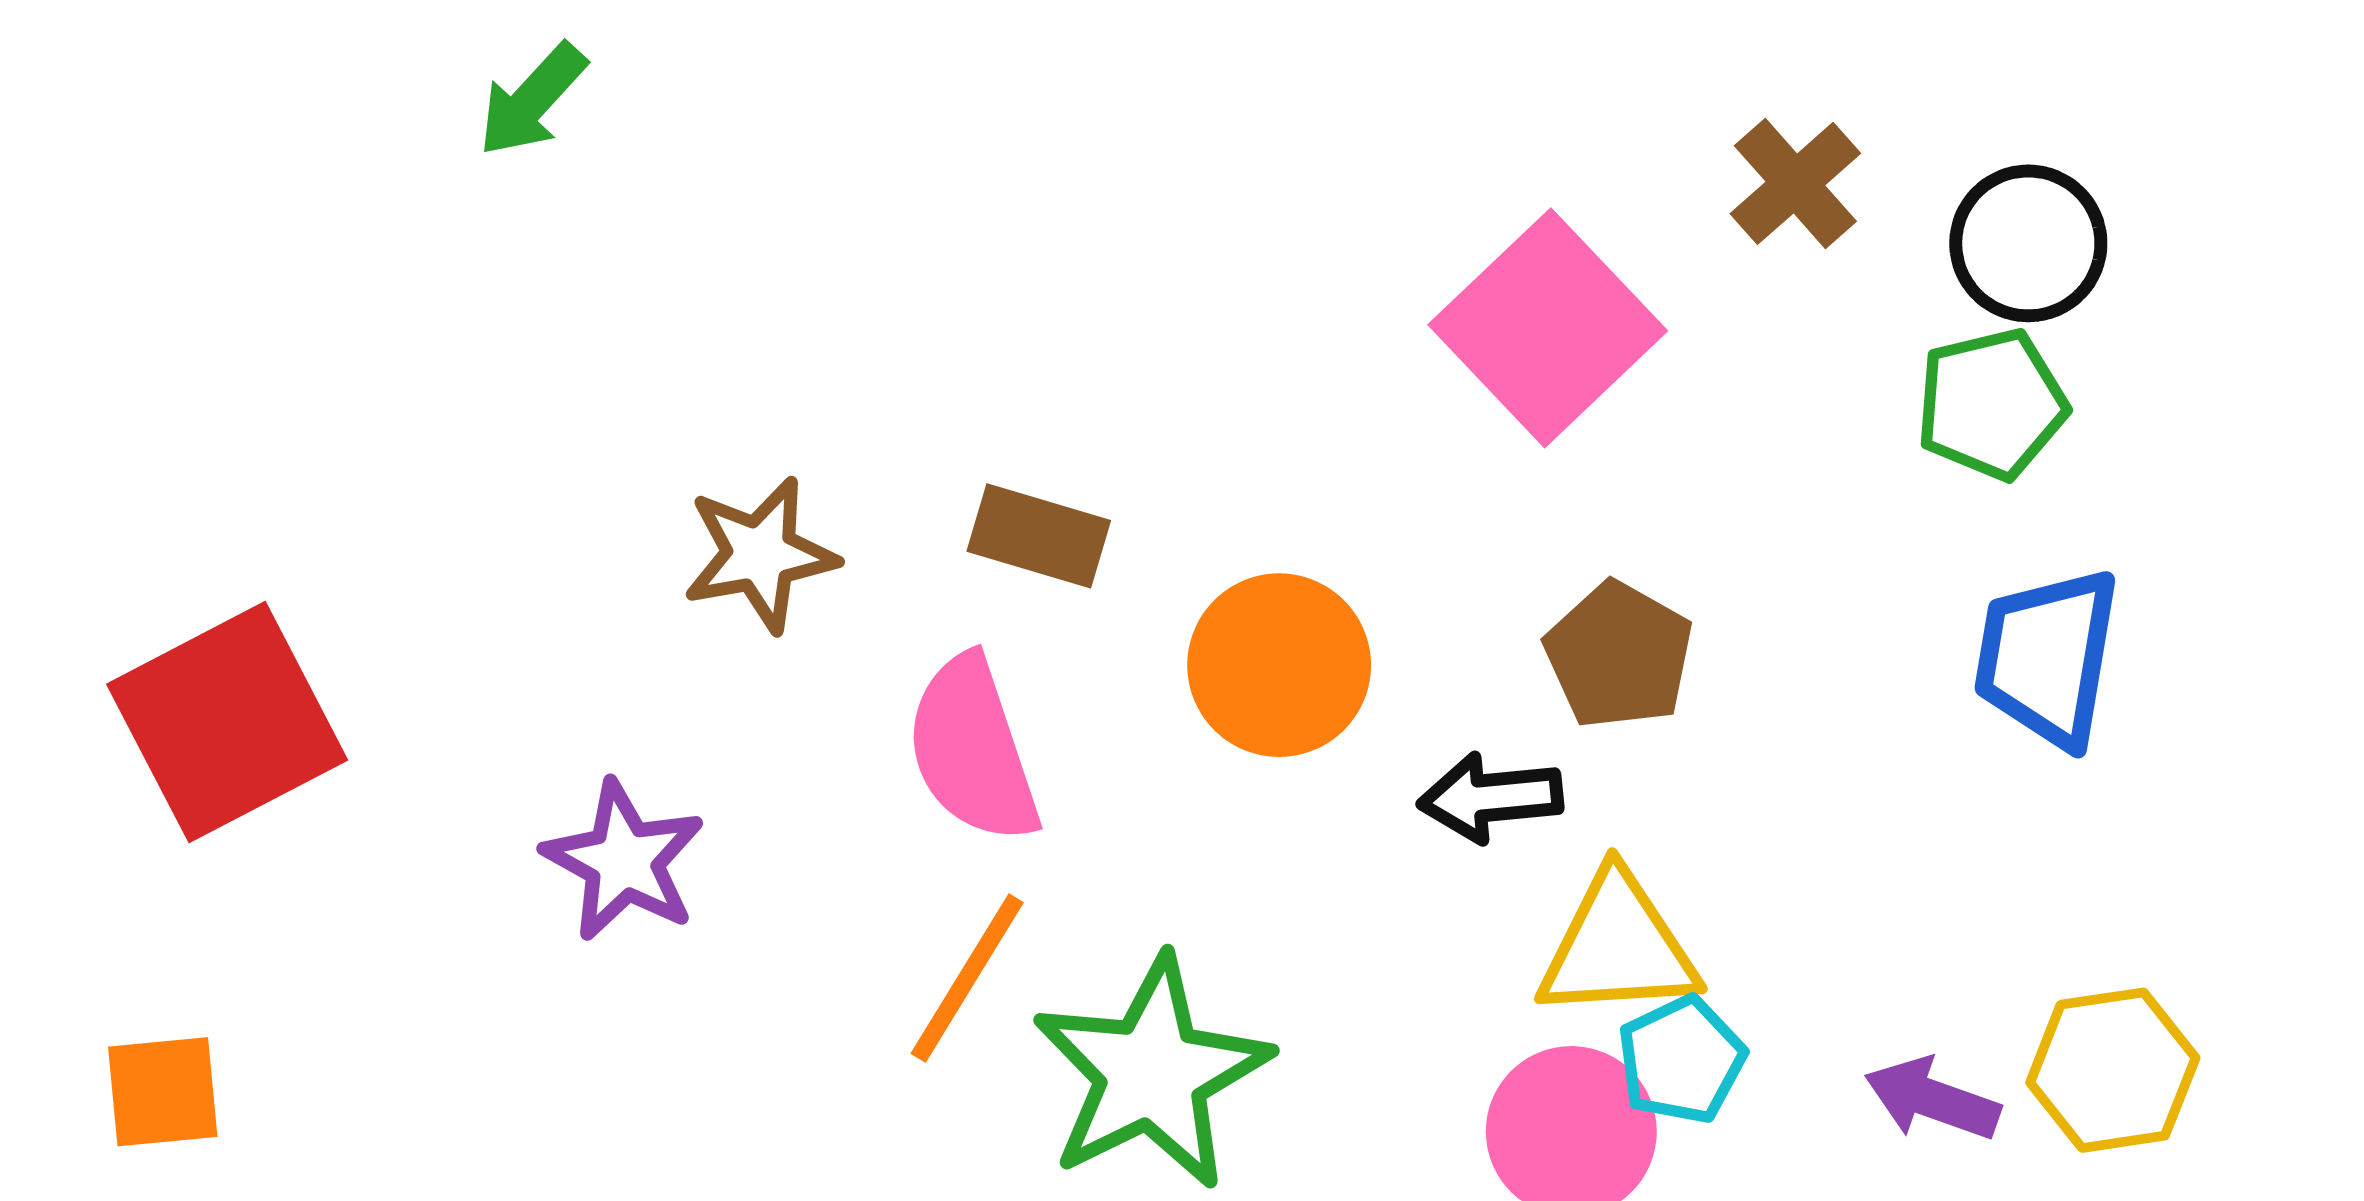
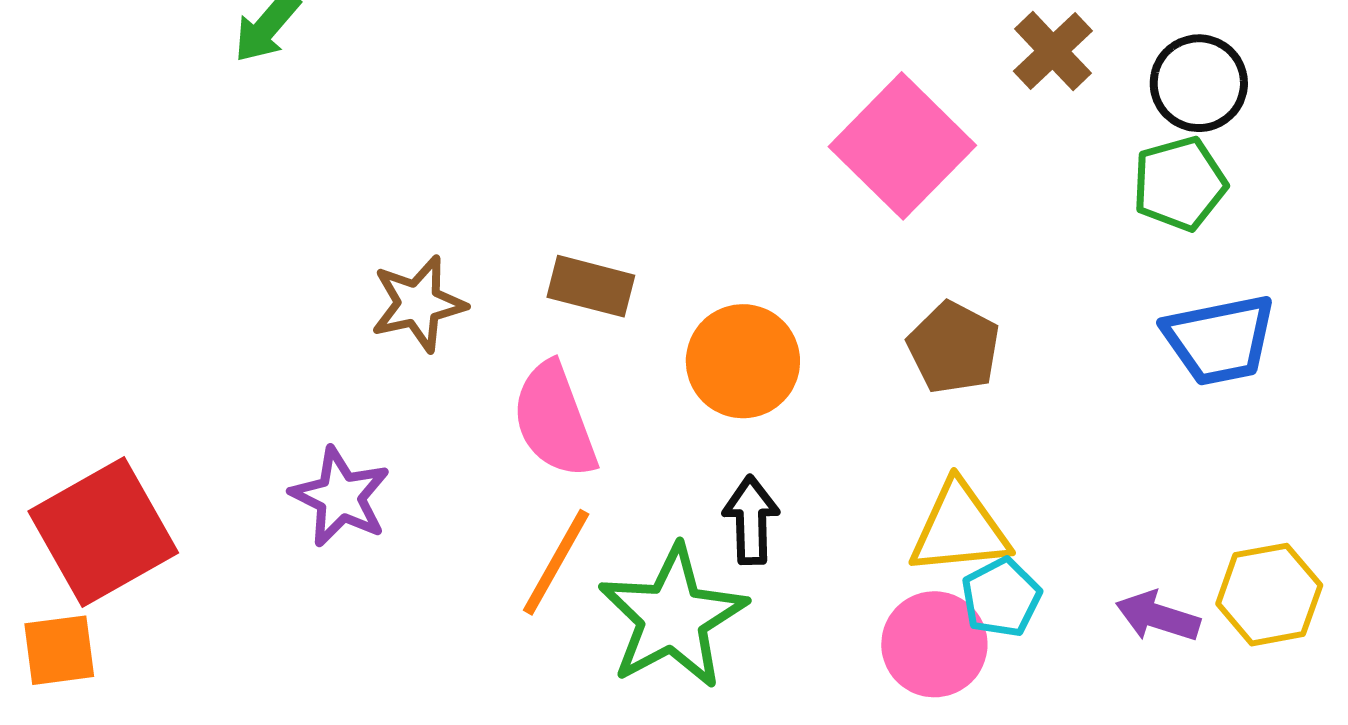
blue trapezoid: (2047, 657) -> (1220, 340), turned -109
red square: (227, 722) -> (103, 532), moved
black arrow: (1490, 797) -> (751, 520), moved, turned 96

